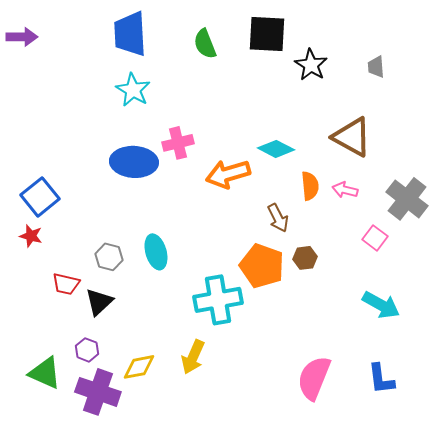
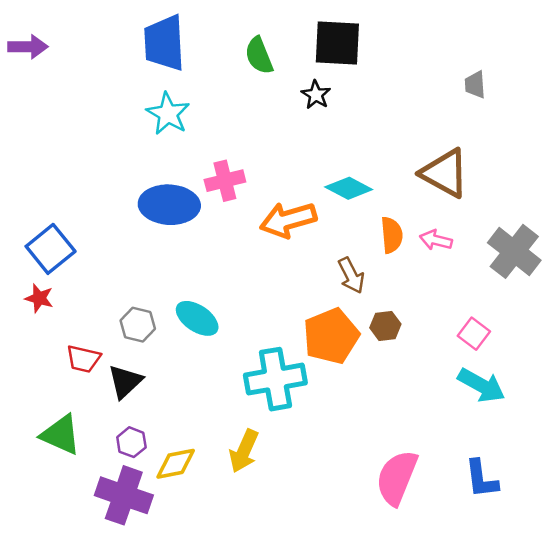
black star: (311, 65) -> (316, 95), moved, size x0.7
pink square: (375, 238) -> (474, 334), moved
cyan ellipse: (156, 252) -> (197, 318), turned -40
orange pentagon: (262, 266) -> (331, 336), turned 30
purple hexagon: (87, 350) -> (131, 442), moved
green triangle: (45, 373) -> (61, 435), moved

